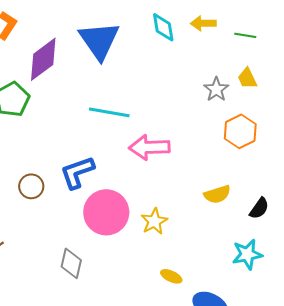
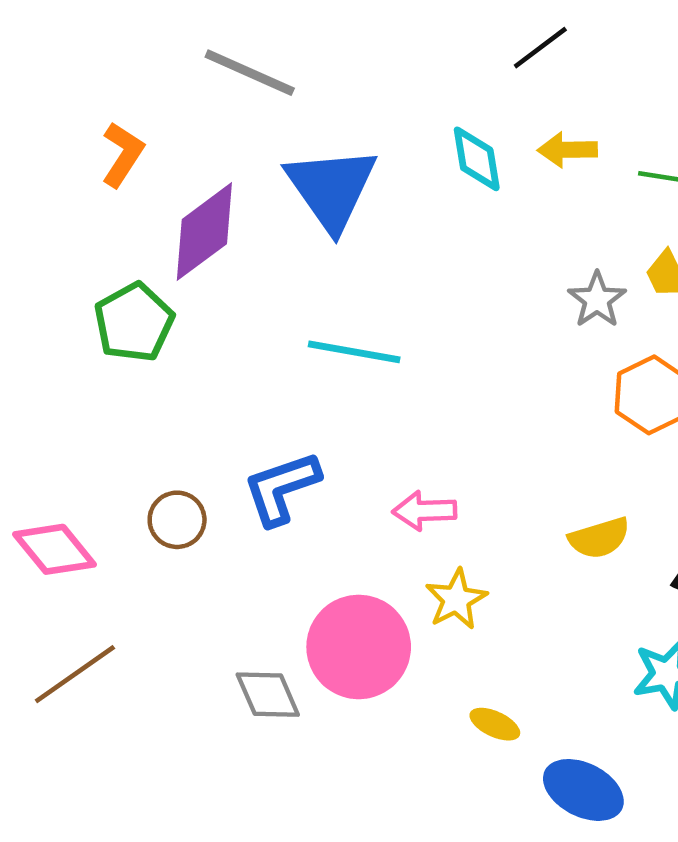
pink arrow: (149, 147) -> (424, 511), moved, size x0.7
pink circle: (106, 212) -> (359, 647), moved
gray diamond: (71, 263) -> (268, 695), turned -36

